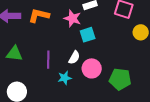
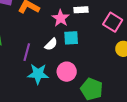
white semicircle: (74, 58) -> (51, 44), moved
cyan star: (65, 78) -> (38, 74), size x1.5

